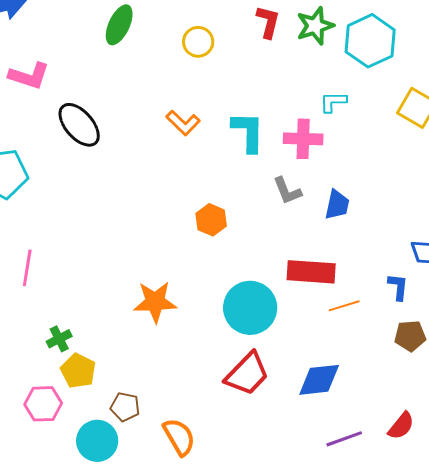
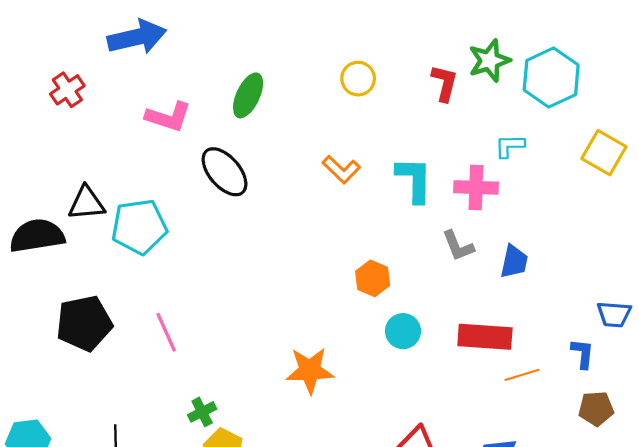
red L-shape: (268, 22) -> (445, 83), moved
green ellipse: (119, 25) -> (248, 95), moved
pink line: (27, 268) -> (166, 332), turned -33
cyan circle: (250, 308) -> (403, 331), moved, size x0.6

